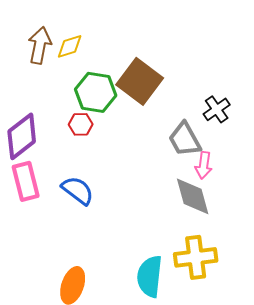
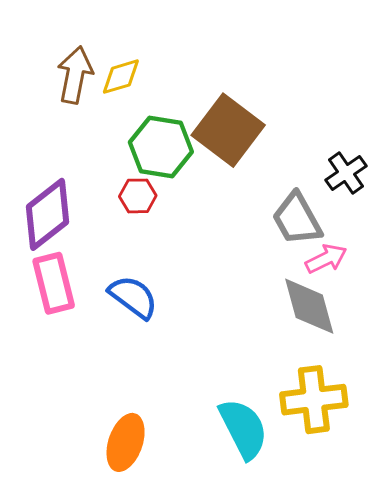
pink arrow: (204, 165) -> (326, 259), turned -124
cyan semicircle: (150, 276) -> (243, 429), turned 147

